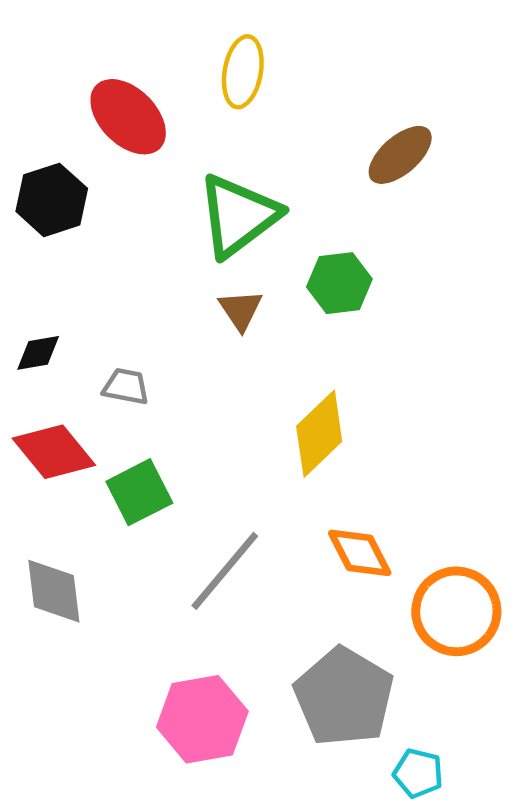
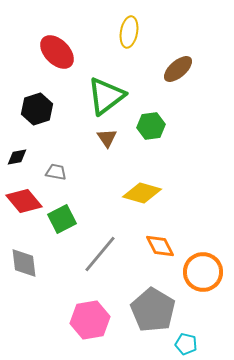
yellow ellipse: (243, 72) -> (129, 32), moved
black hexagon: (52, 200) -> (37, 109), moved
yellow diamond: (319, 434) -> (142, 193), turned 60

